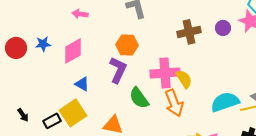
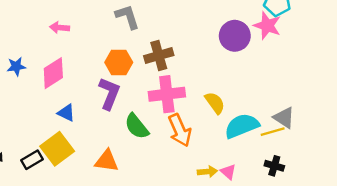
purple circle: (223, 28) -> (235, 36), size x1.6
brown cross: (189, 32) -> (159, 56), moved
yellow semicircle: (184, 79) -> (215, 103), moved

